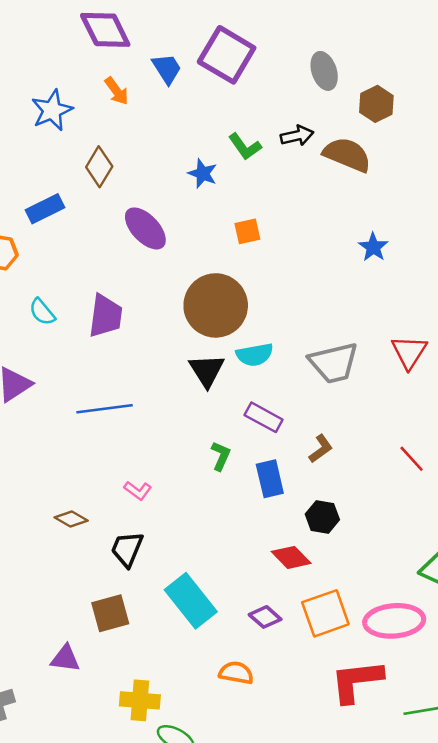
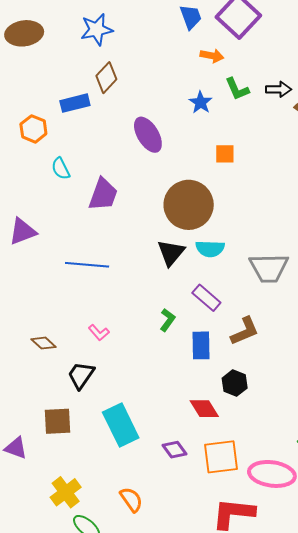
orange arrow: (117, 91) -> (212, 56), moved, turned -55
brown diamond: (99, 167) -> (106, 78), moved
cyan semicircle: (42, 312) -> (61, 169), moved
brown L-shape: (321, 449) -> (245, 331), size x1.4
orange semicircle: (236, 673) -> (131, 500), moved, turned 32
yellow cross: (140, 700) -> (66, 492), turned 36

